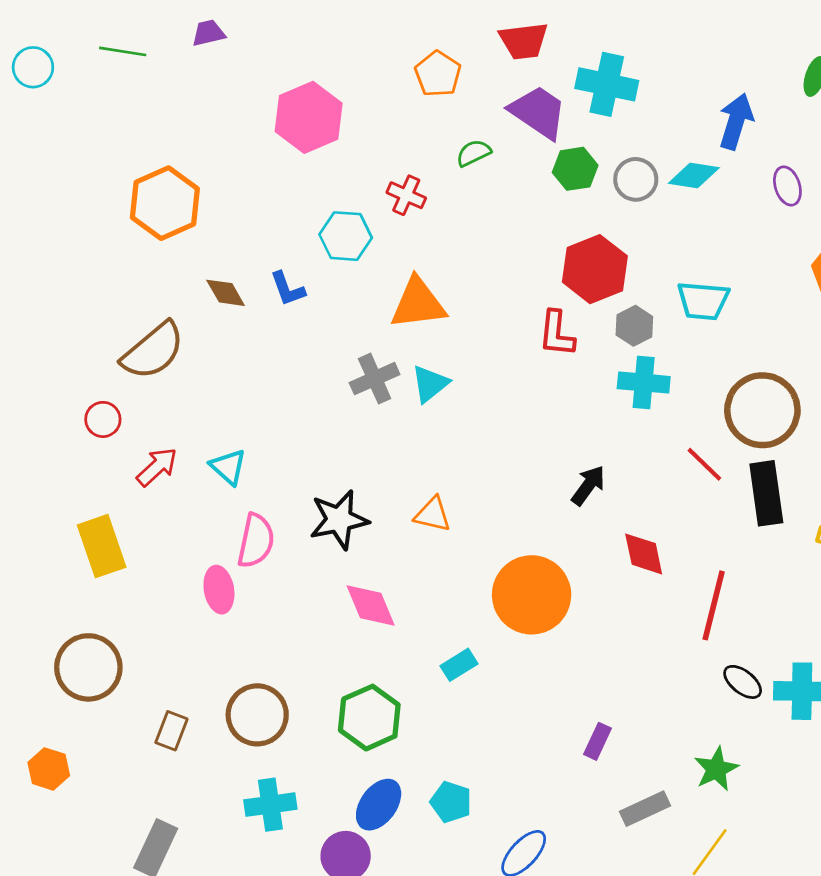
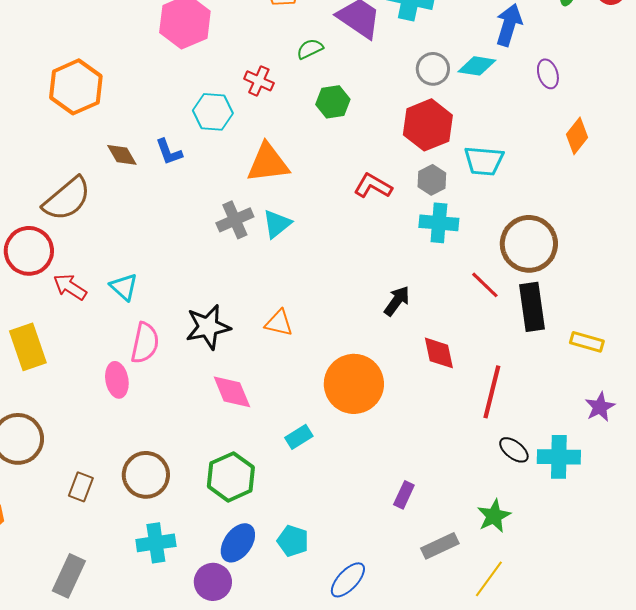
green hexagon: (575, 169) -> (333, 102), moved
red hexagon: (595, 269) -> (428, 125), moved
red L-shape: (557, 334) -> (373, 186), turned 114
red circle: (103, 419) -> (29, 251), size x1.8
red arrow: (157, 467) -> (70, 287), turned -104

